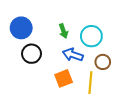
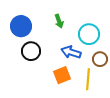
green arrow: (64, 31) -> (59, 21), moved

